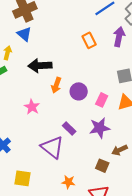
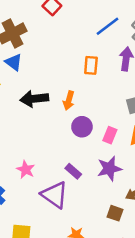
orange rectangle: (89, 40) -> (91, 65), turned 35
orange arrow: (56, 85) -> (69, 100), moved
pink star: (32, 107) -> (26, 170), moved

